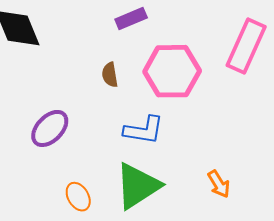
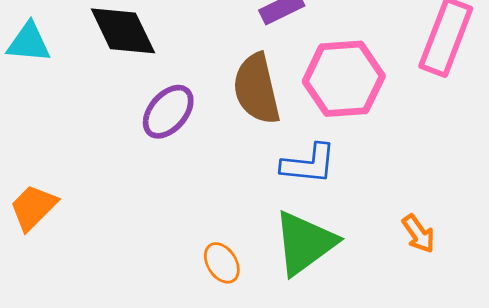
brown semicircle: (110, 75) -> (257, 89), size x2.0
purple ellipse: (50, 128) -> (168, 112), moved

